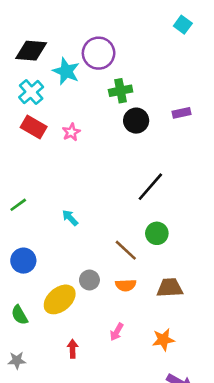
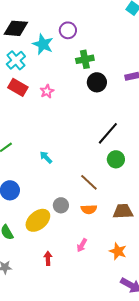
purple circle: (99, 53) -> (68, 30), size x0.7
green circle: (157, 233) -> (116, 159), moved
orange star: (163, 340) -> (118, 251), turned 30

